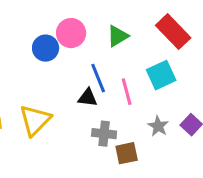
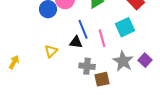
yellow triangle: (35, 120) -> (51, 51), moved, size x0.6
gray star: (158, 126) -> (123, 61), size x1.5

